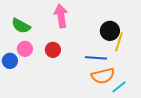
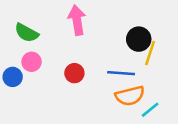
red circle: (53, 50) -> (74, 73), moved

